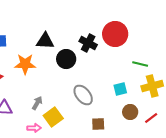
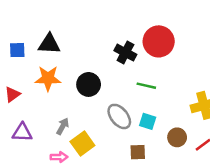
black triangle: (45, 41) -> (49, 44), moved
black circle: (66, 59) -> (89, 84), moved
green line: (140, 64) -> (146, 86), moved
cyan square: (120, 89) -> (148, 121), moved, turned 32

